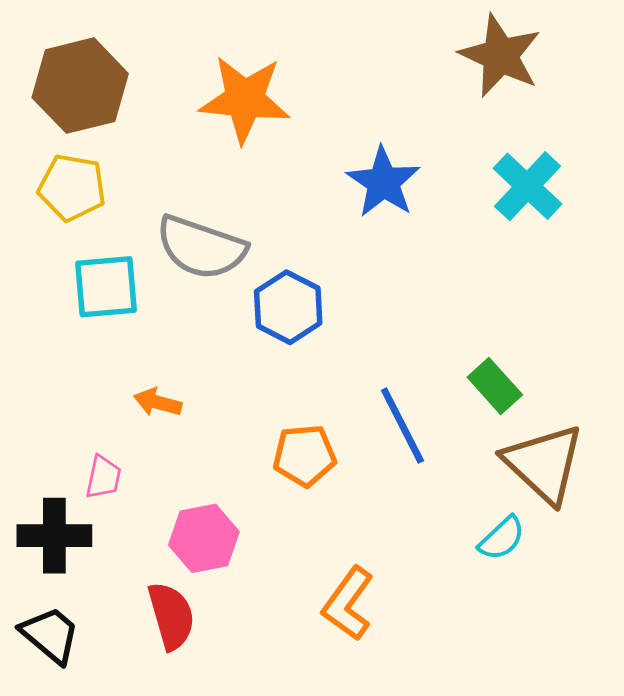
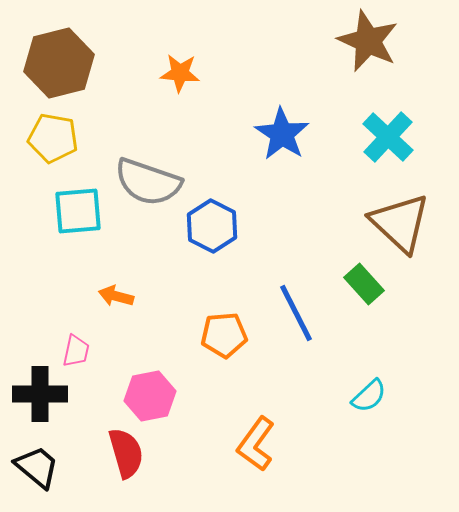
orange star: (245, 99) -> (180, 73), size x0.6
brown triangle: (544, 464) -> (400, 223), moved

